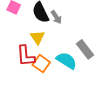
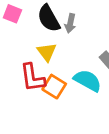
gray arrow: (56, 17) -> (70, 23), turned 48

